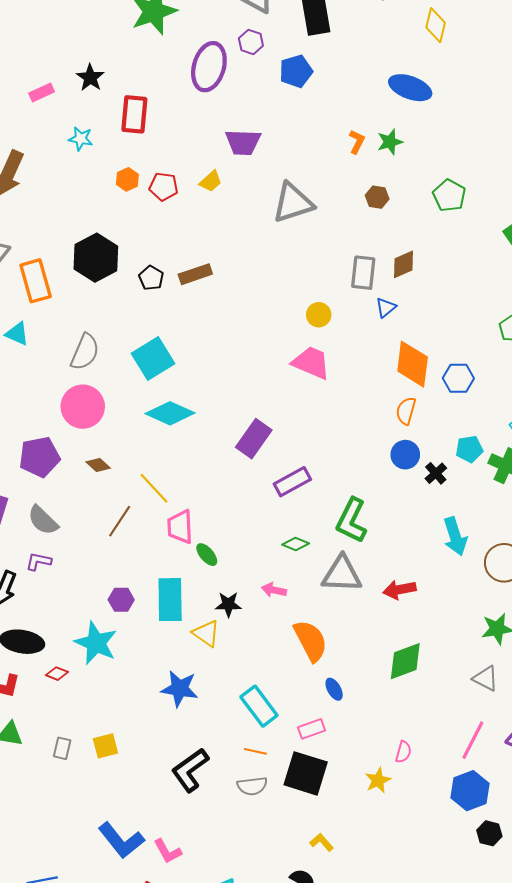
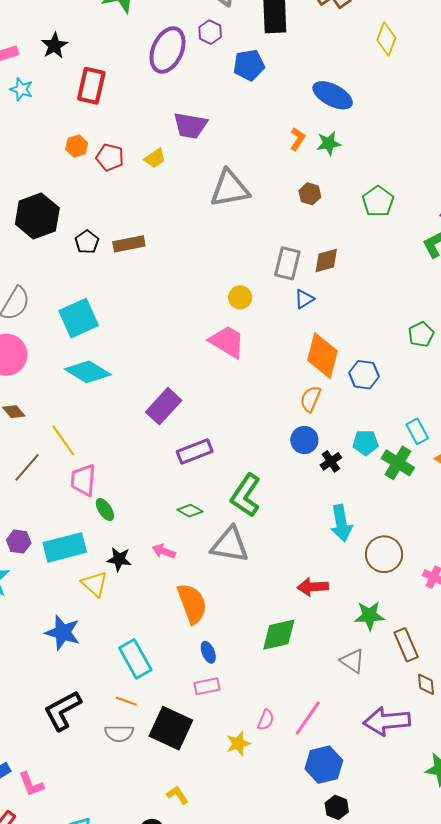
blue ellipse: (410, 88) -> (333, 95), moved
cyan star: (81, 139) -> (21, 89), moved
red arrow: (400, 590) -> (313, 587), moved
cyan rectangle: (170, 600) -> (65, 547), turned 69
pink rectangle: (311, 729) -> (207, 686), moved
pink line: (473, 740) -> (308, 718), moved

